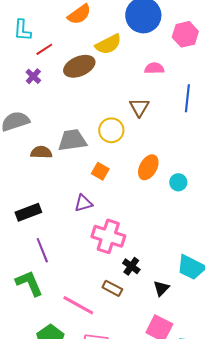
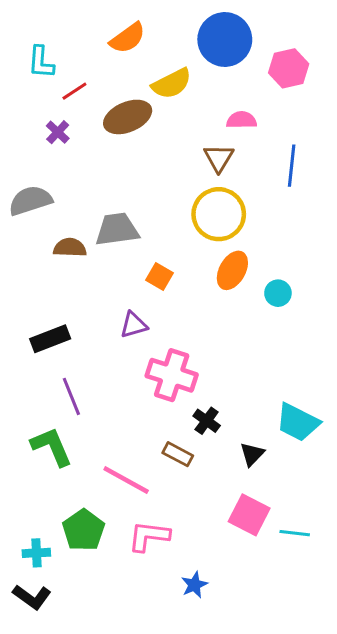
brown triangle: (139, 107) -> (219, 158), moved
yellow circle: (111, 130) -> (219, 214), moved, size x1.4

